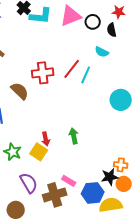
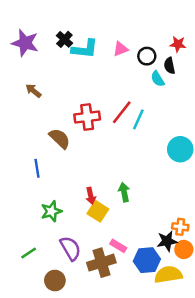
pink triangle: (71, 16) -> (121, 49), size x0.6
cyan semicircle: (102, 52) -> (158, 79), moved, turned 32
green star: (13, 152) -> (51, 211), turned 30
yellow square: (39, 152) -> (98, 211), moved

